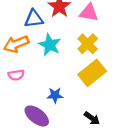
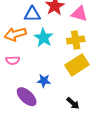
yellow cross: (88, 44) -> (76, 40), turned 30

